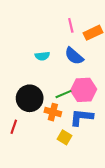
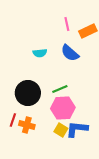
pink hexagon: (84, 90) -> (63, 108), moved
orange cross: (53, 112) -> (27, 125), moved
blue L-shape: (81, 117) -> (77, 129), moved

